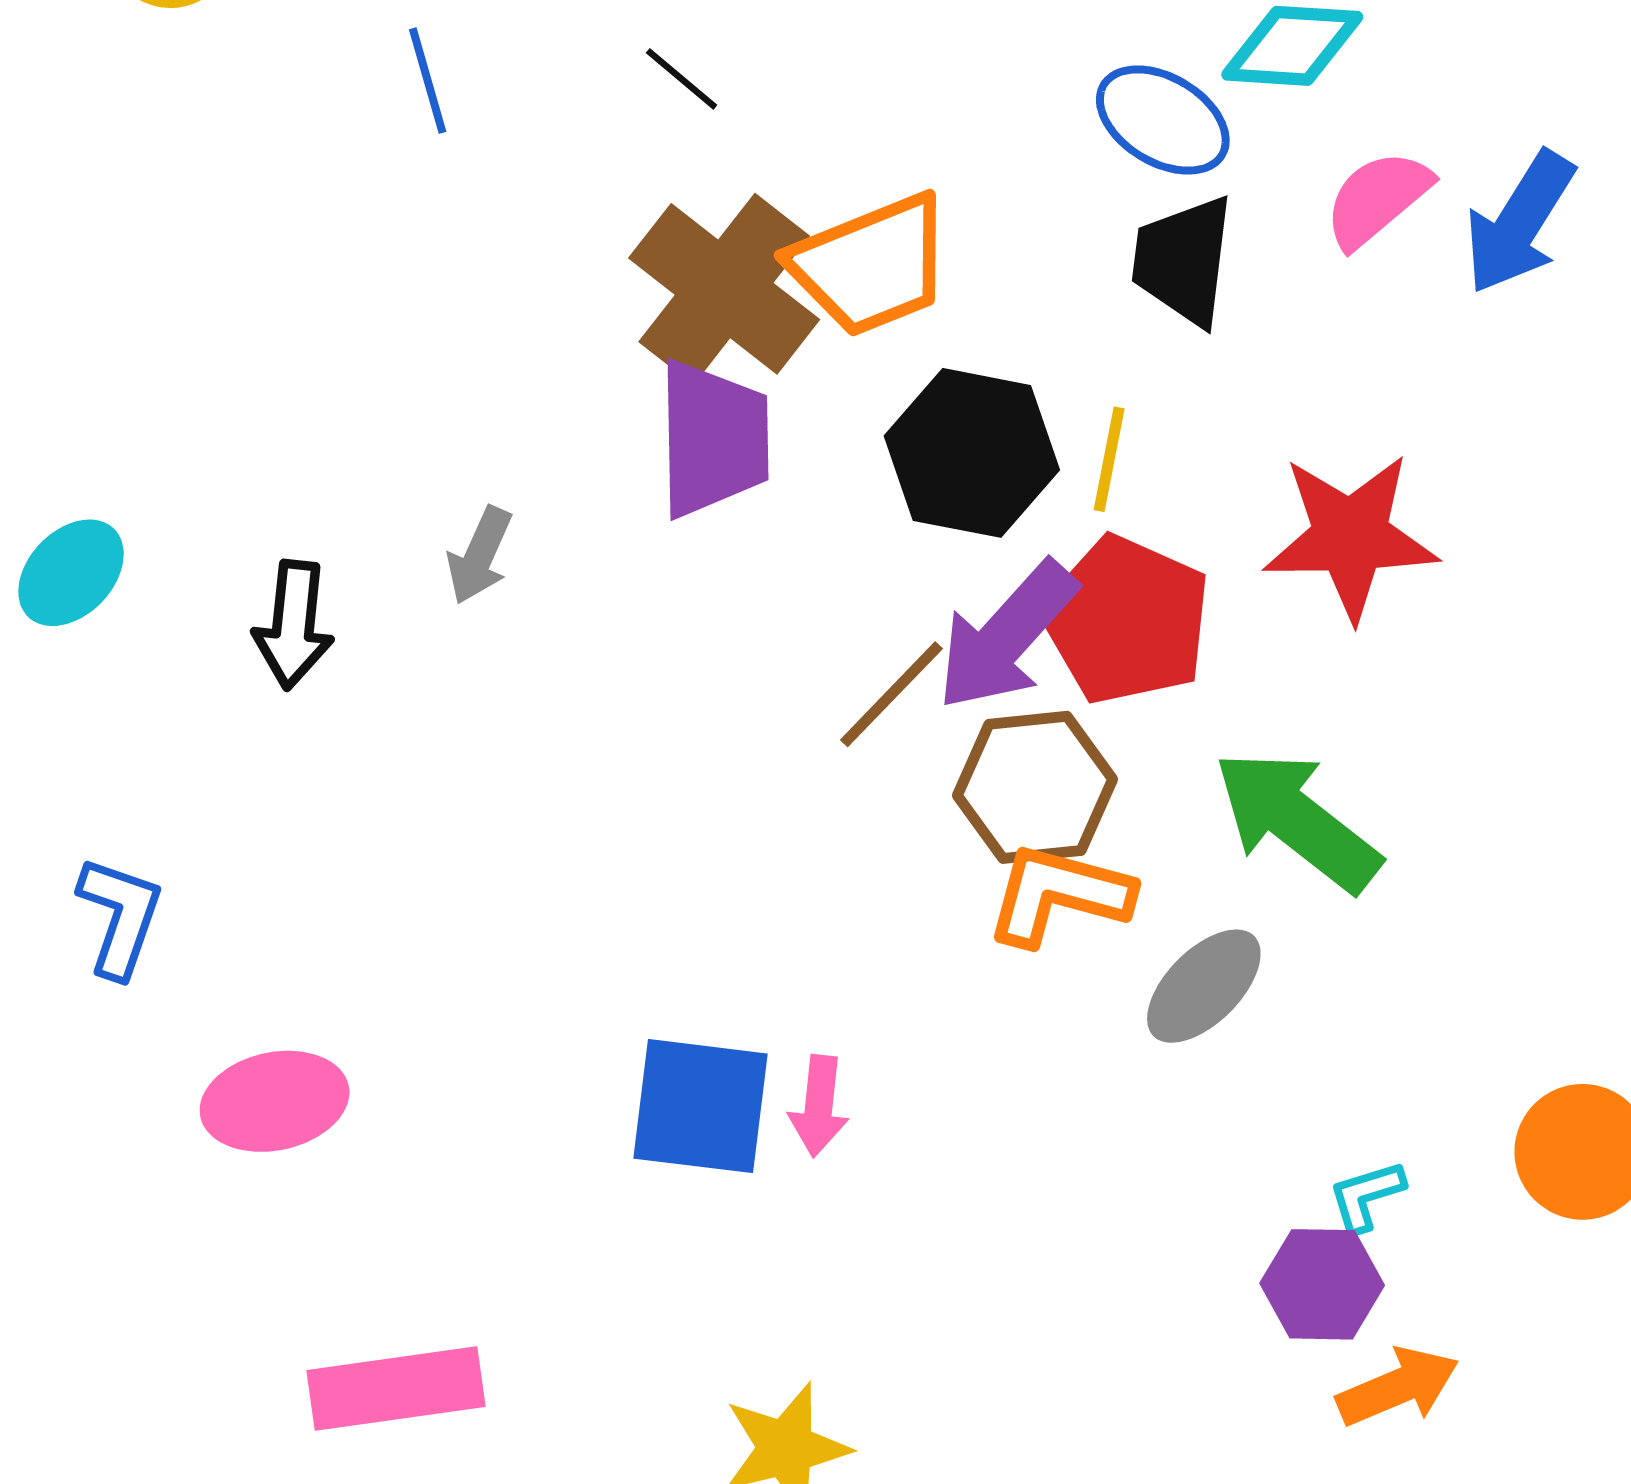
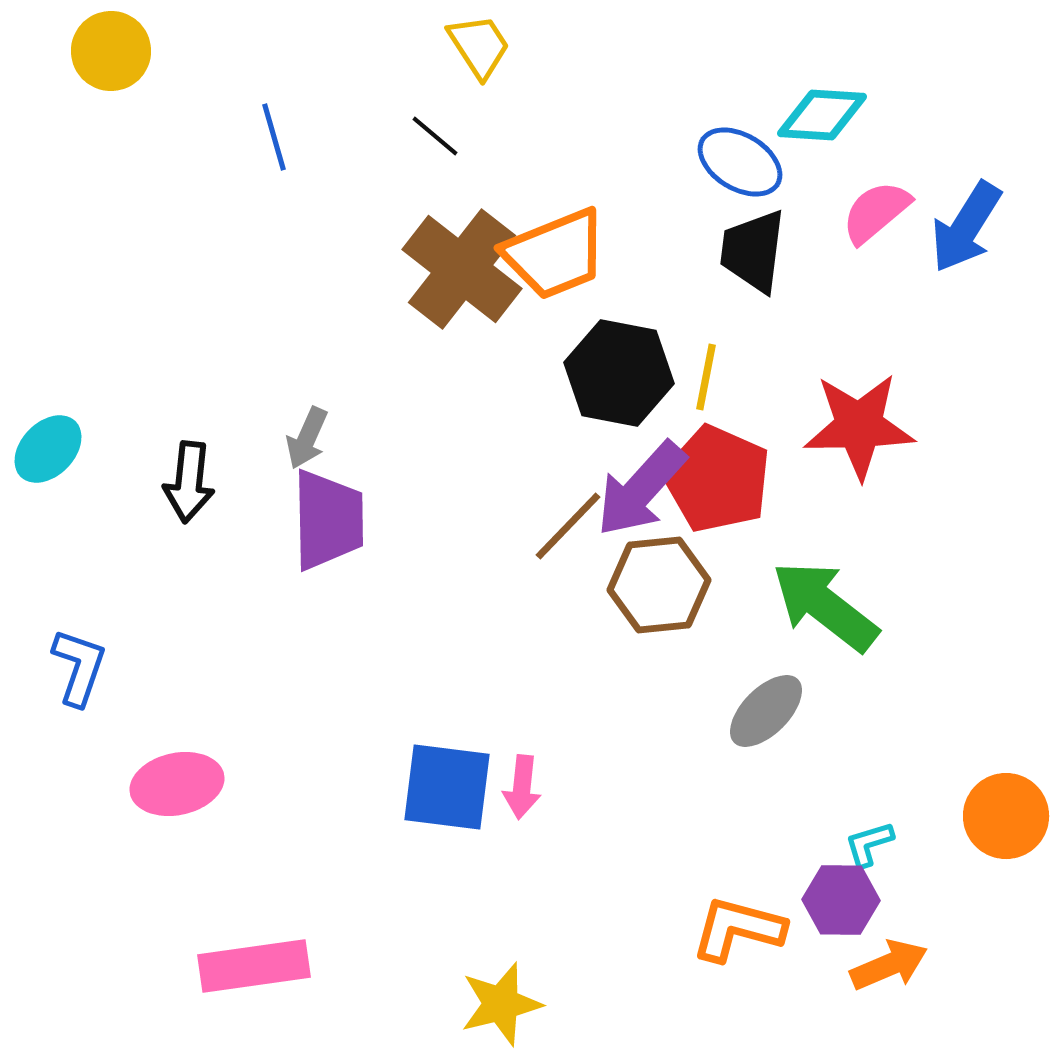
purple trapezoid: (713, 439) -> (328, 520), moved
orange L-shape: (1059, 895) -> (738, 929), moved

